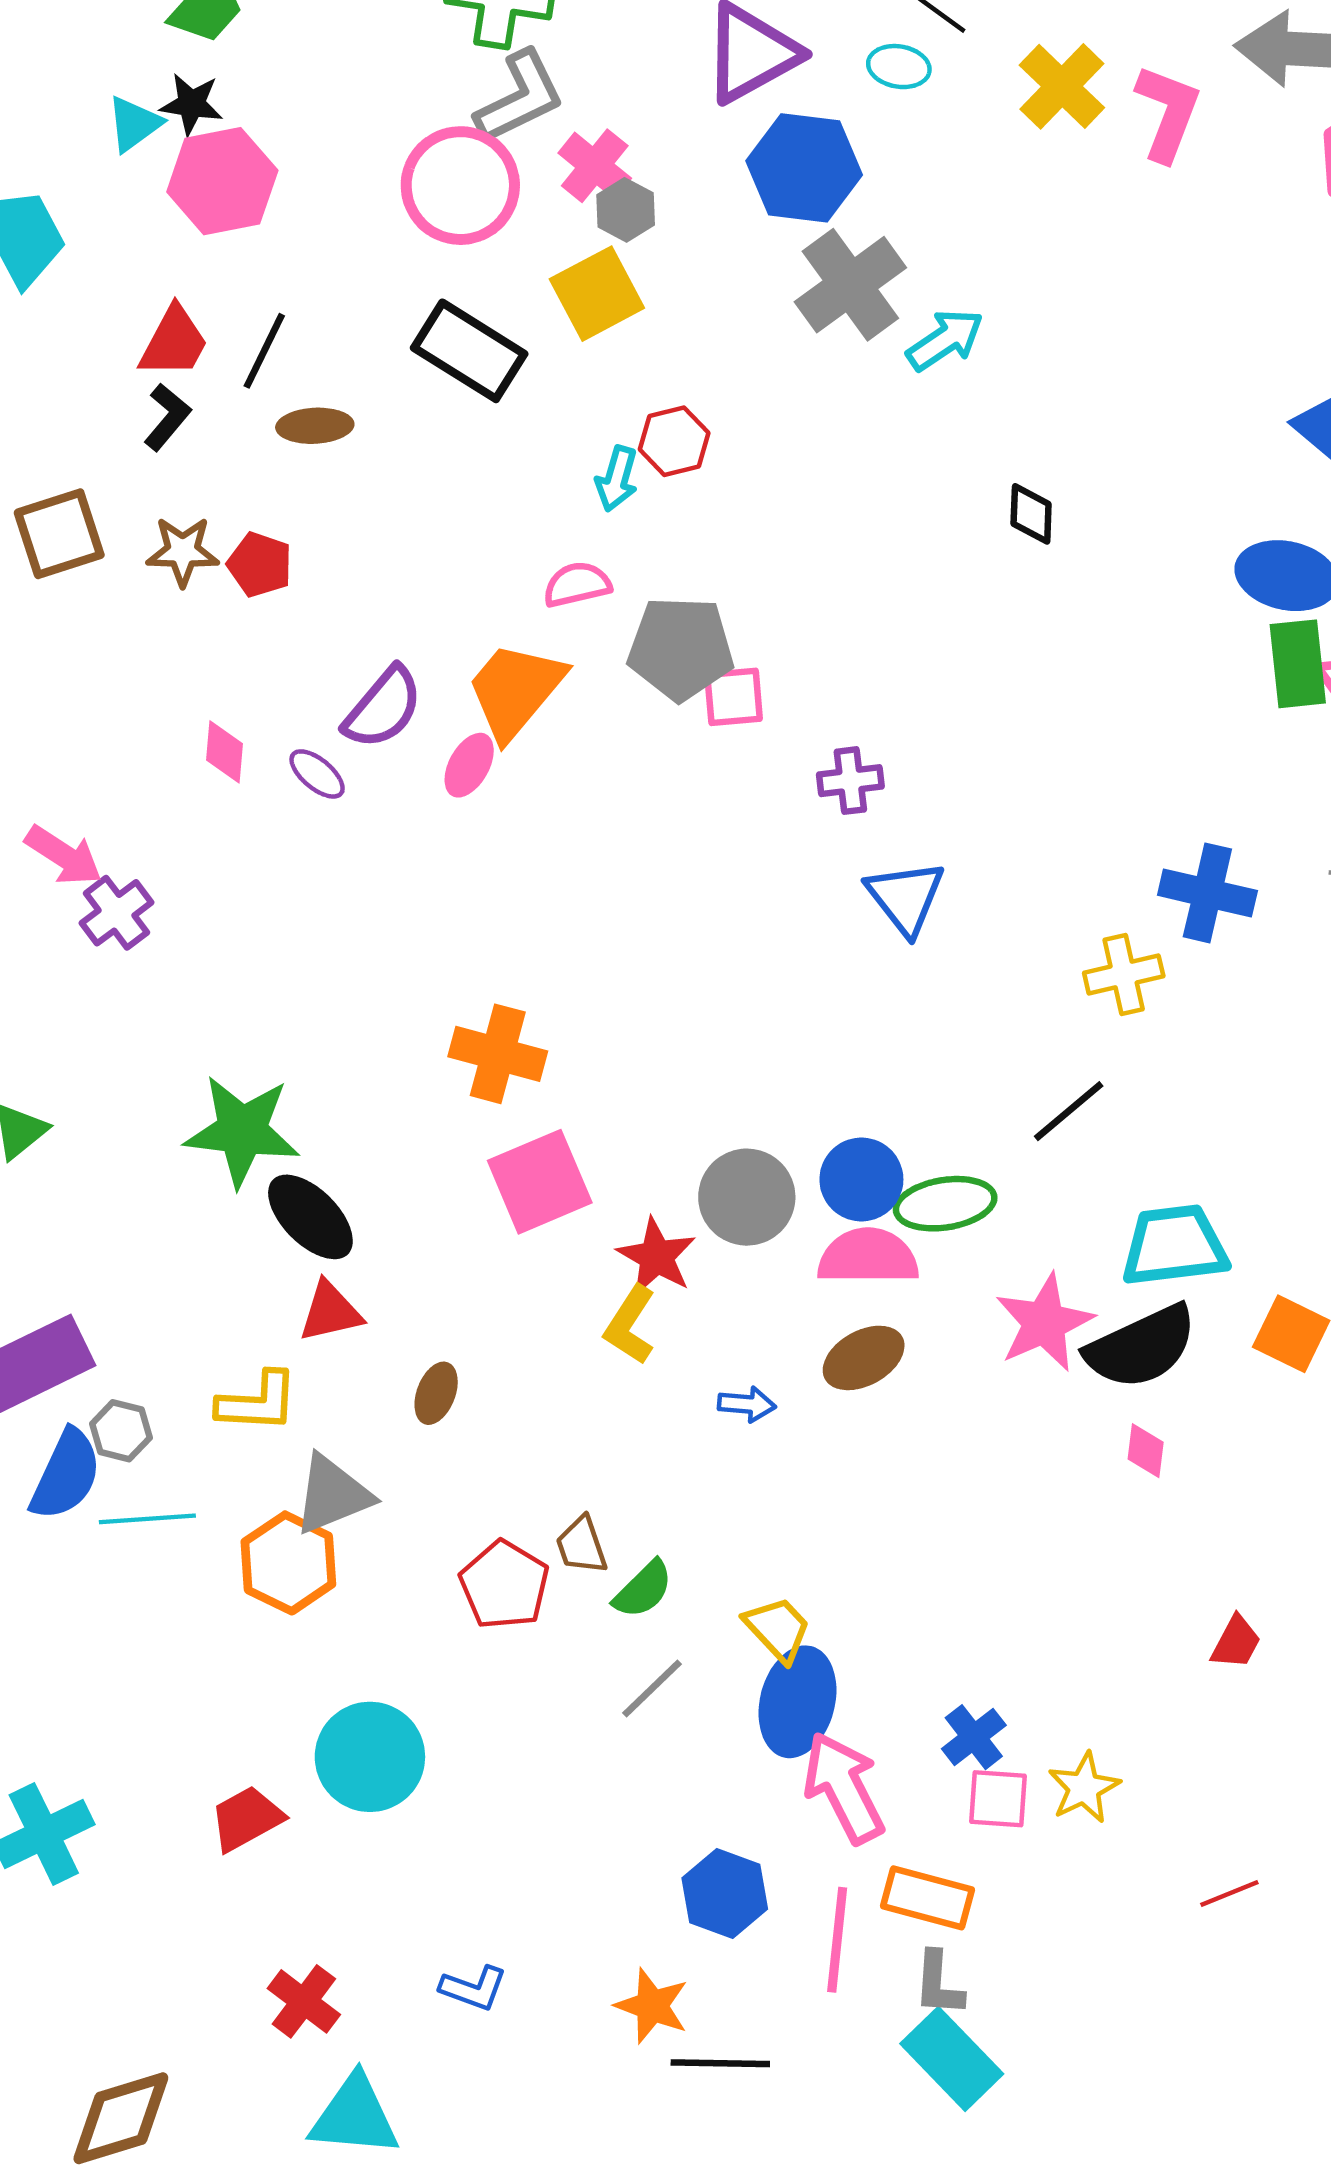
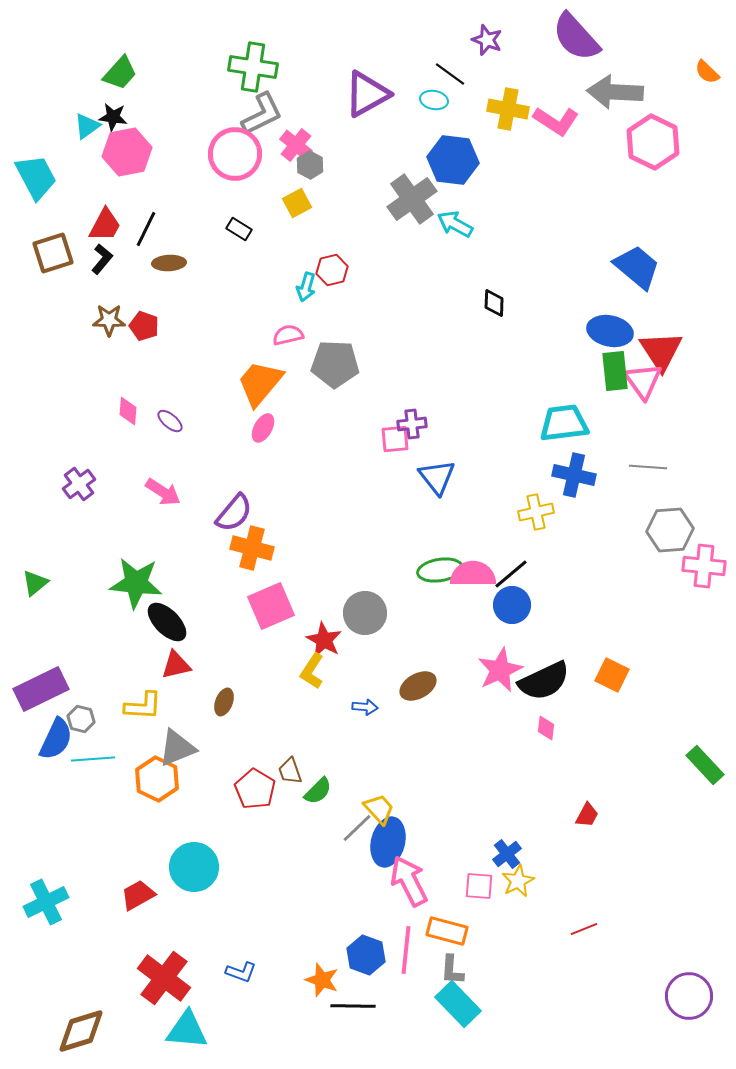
yellow cross: (1062, 86) -> (508, 109), turned -33
pink L-shape: (1168, 113) -> (556, 121), turned 102
blue hexagon: (804, 168) -> (453, 160), moved
yellow square: (597, 294) -> (297, 203), size x0.7
cyan arrow: (945, 340) -> (455, 224), turned -117
black rectangle: (469, 351) -> (239, 229), size x0.5
brown square: (59, 534) -> (53, 253), moved
pink square: (734, 697) -> (395, 439), moved
purple semicircle: (383, 708) -> (234, 513), moved
pink ellipse: (469, 765) -> (263, 428), moved
pink arrow: (64, 856) -> (163, 492), moved
blue circle: (861, 1179) -> (512, 605), moved
green ellipse: (945, 1204) -> (440, 570), moved
cyan trapezoid: (1174, 1246) -> (564, 423), moved
pink semicircle: (868, 1257) -> (473, 574), moved
gray line: (652, 1689) -> (357, 828), moved
blue cross: (974, 1737) -> (507, 854), moved
blue hexagon: (725, 1893) -> (366, 955), moved
red cross: (304, 2001) -> (164, 978), size x1.6

